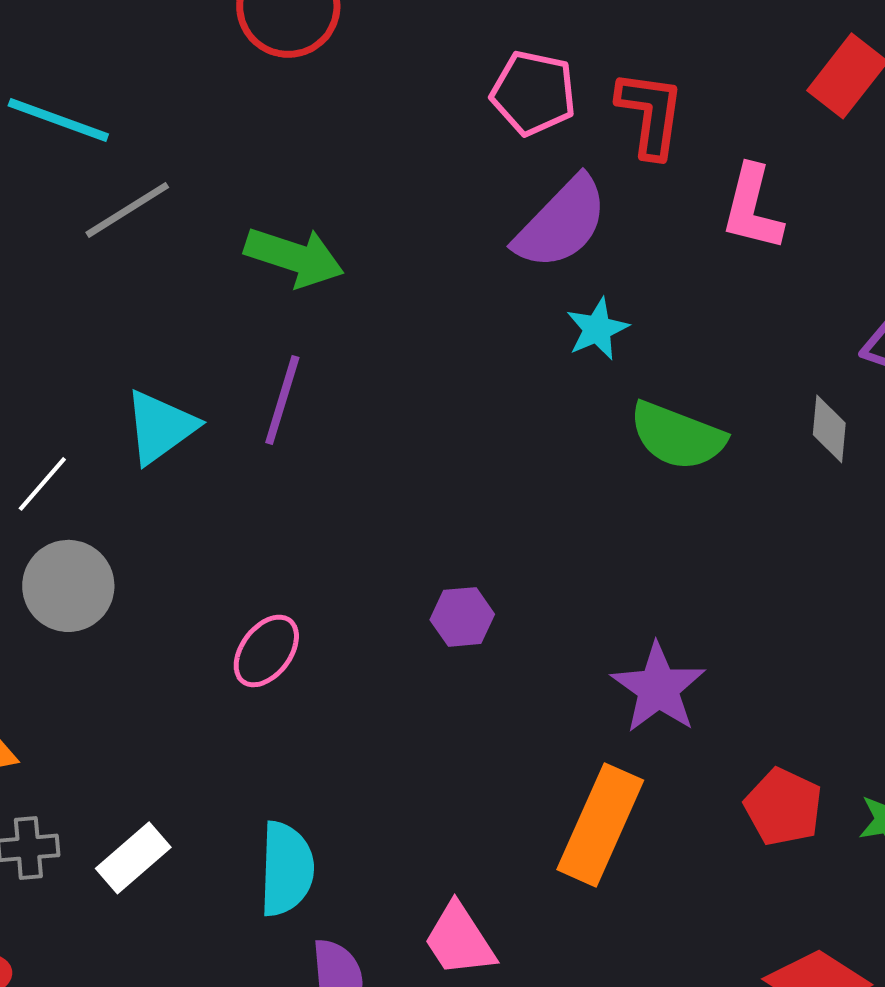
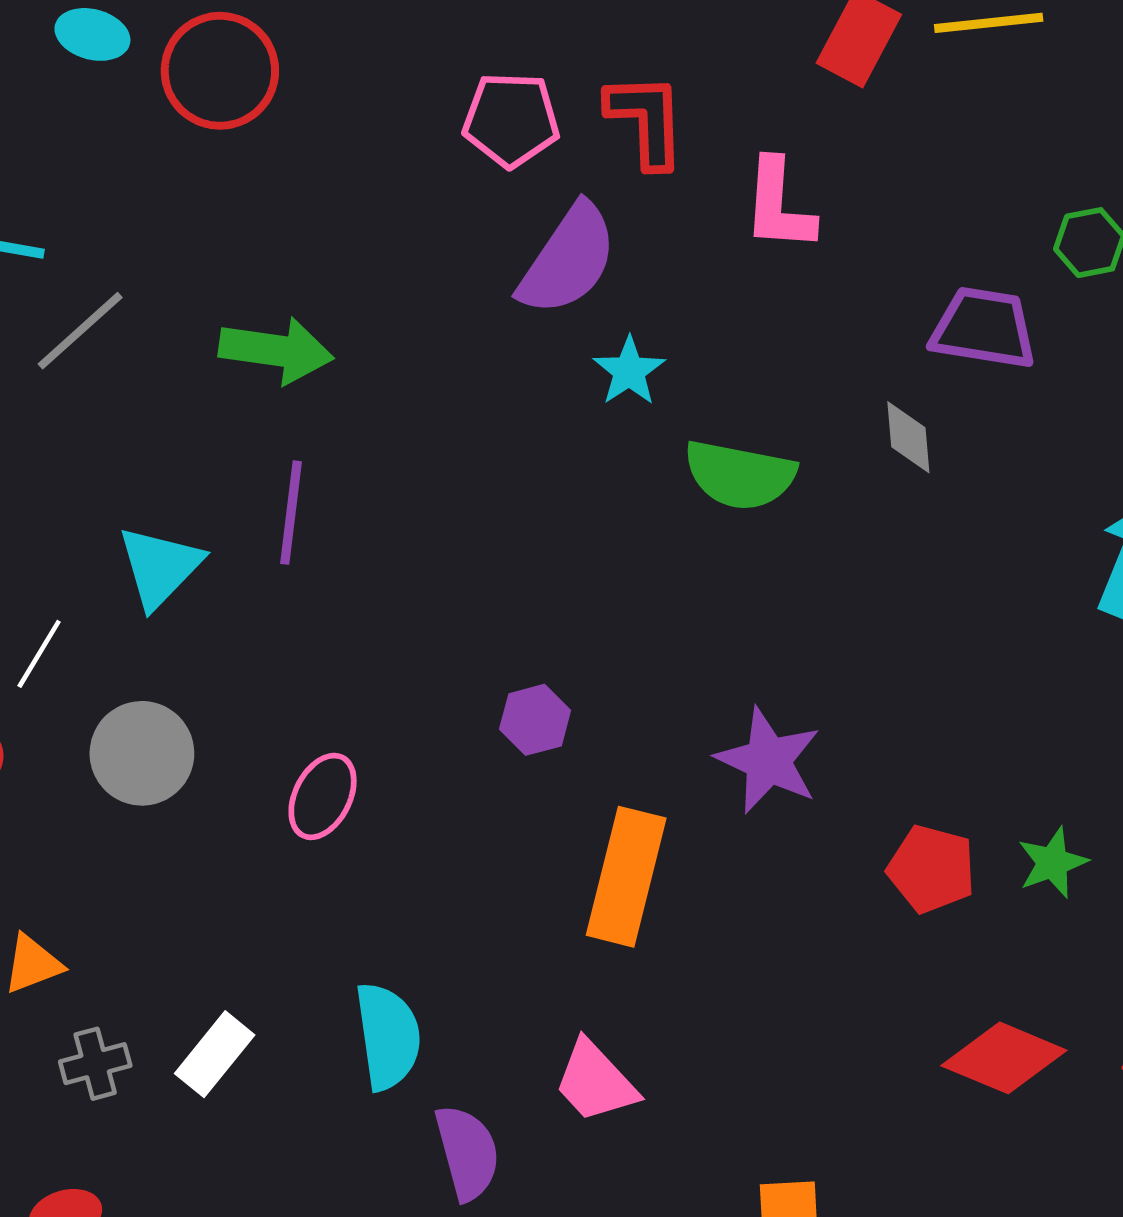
gray circle: (68, 586) -> (142, 753), moved
orange rectangle: (600, 825) -> (626, 877), moved

